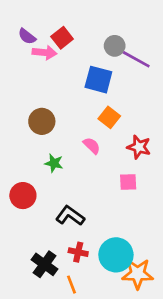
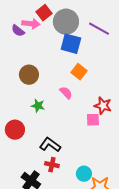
purple semicircle: (27, 36) -> (18, 31), moved
gray circle: (115, 46) -> (66, 22), moved, size x1.6
red star: (139, 147) -> (103, 106), moved
red cross: (78, 252) -> (52, 165), moved
cyan circle: (116, 255) -> (84, 174), size x0.6

